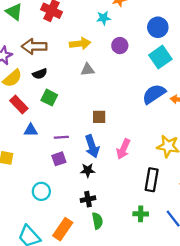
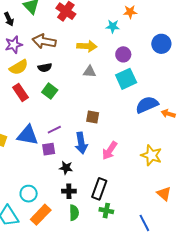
cyan square: (160, 57) -> (126, 79), moved
blue triangle: (31, 130) -> (28, 135), moved, size x1.6
purple line: (61, 137) -> (54, 130), turned -32
black star: (88, 170) -> (66, 168), moved
black rectangle: (152, 180) -> (99, 189), moved
cyan circle: (41, 191) -> (29, 194), moved
green cross: (141, 214) -> (106, 211), moved

